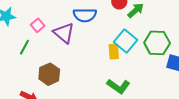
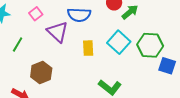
pink square: (38, 25) -> (36, 14), moved
yellow rectangle: (114, 52) -> (88, 48), moved

